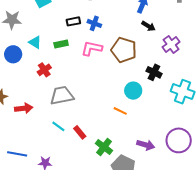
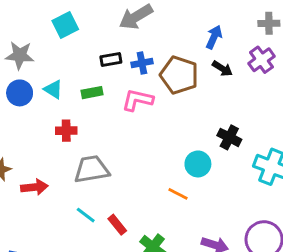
blue cross: (94, 23) -> (142, 63), turned -32
purple cross: (171, 44) -> (261, 60), moved
brown pentagon: (124, 50) -> (179, 75), moved
blue circle: (13, 54) -> (20, 93), moved
red cross: (44, 70) -> (66, 131), turned 32

